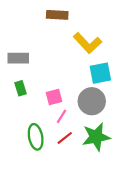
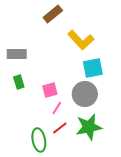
brown rectangle: (57, 15) -> (53, 14), turned -42
green ellipse: (36, 137) -> (39, 140), moved

